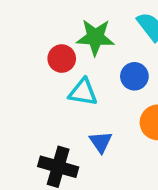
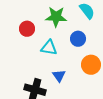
red circle: (62, 59) -> (27, 29), moved

